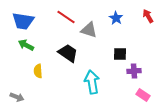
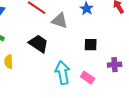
purple cross: (134, 71) -> (115, 65), moved
pink rectangle: (143, 95) -> (88, 78), moved

